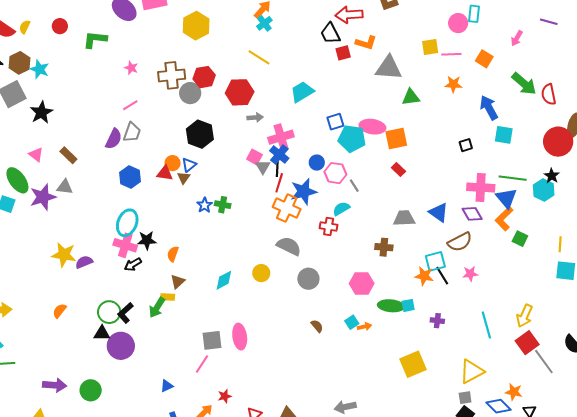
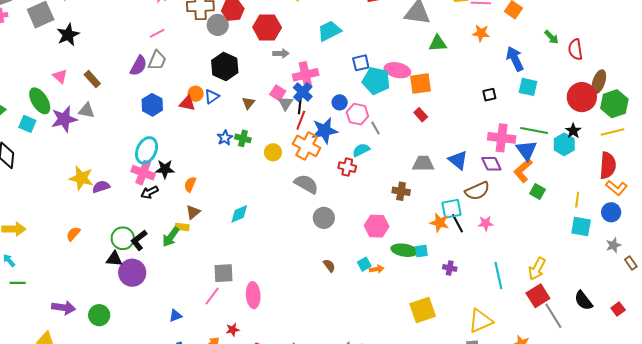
green arrow: (524, 84) -> (551, 37), size x0.6
brown triangle: (184, 178) -> (248, 103), moved
yellow circle: (261, 273) -> (273, 152), moved
pink ellipse: (240, 337) -> (253, 295), moved

